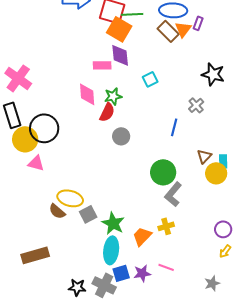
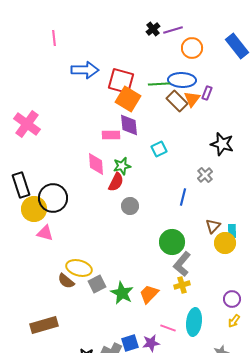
green line: (132, 14) -> (159, 84), moved
pink cross: (18, 78) -> (27, 124), moved
yellow cross: (166, 226) -> (182, 285), moved
orange trapezoid: (142, 236) -> (149, 294), moved
cyan ellipse: (111, 250) -> (194, 322), moved
pink line: (166, 267) -> (168, 328), moved

